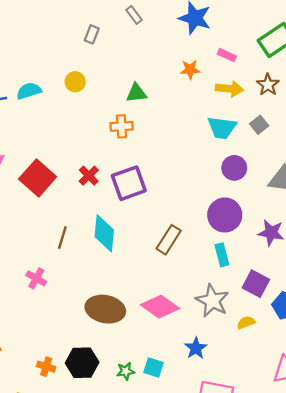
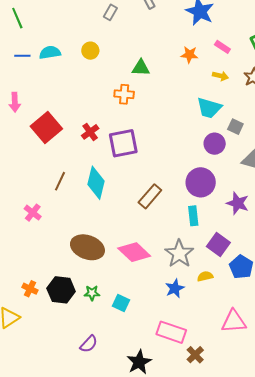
yellow arrow: (229, 89) -> (220, 76), size x0.7
gray square: (259, 125) -> (235, 127), moved, turned -35
blue star: (196, 348) -> (175, 288), moved
green star: (126, 371) -> (92, 293), moved

